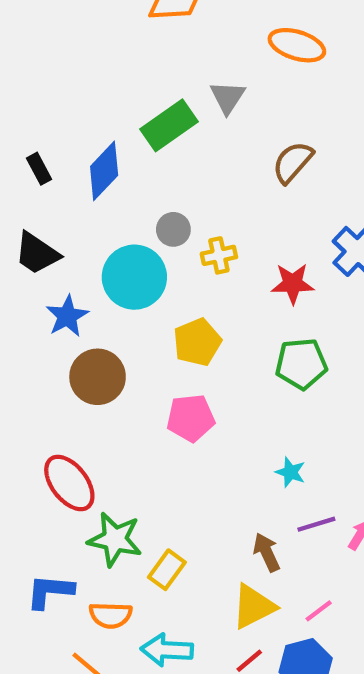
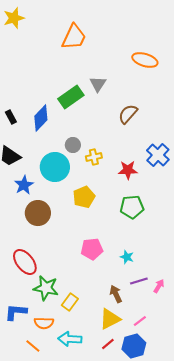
orange ellipse: (297, 45) -> (145, 60), moved
pink pentagon: (191, 418) -> (92, 249), moved

